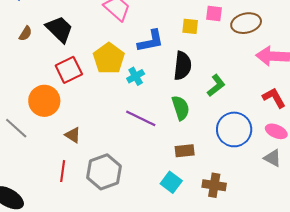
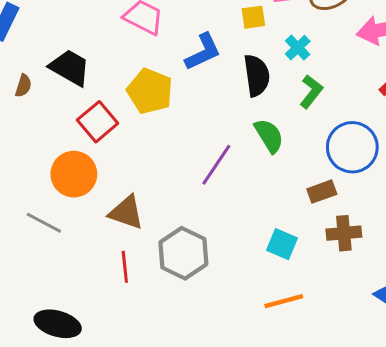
cyan cross: (136, 76) -> (298, 48), moved
purple line: (141, 118) -> (216, 165), turned -68
brown triangle: (73, 135) -> (126, 212), size x1.5
brown rectangle: (185, 151) -> (322, 192), moved

